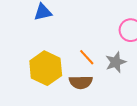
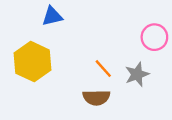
yellow hexagon: (46, 68) -> (33, 62), moved

